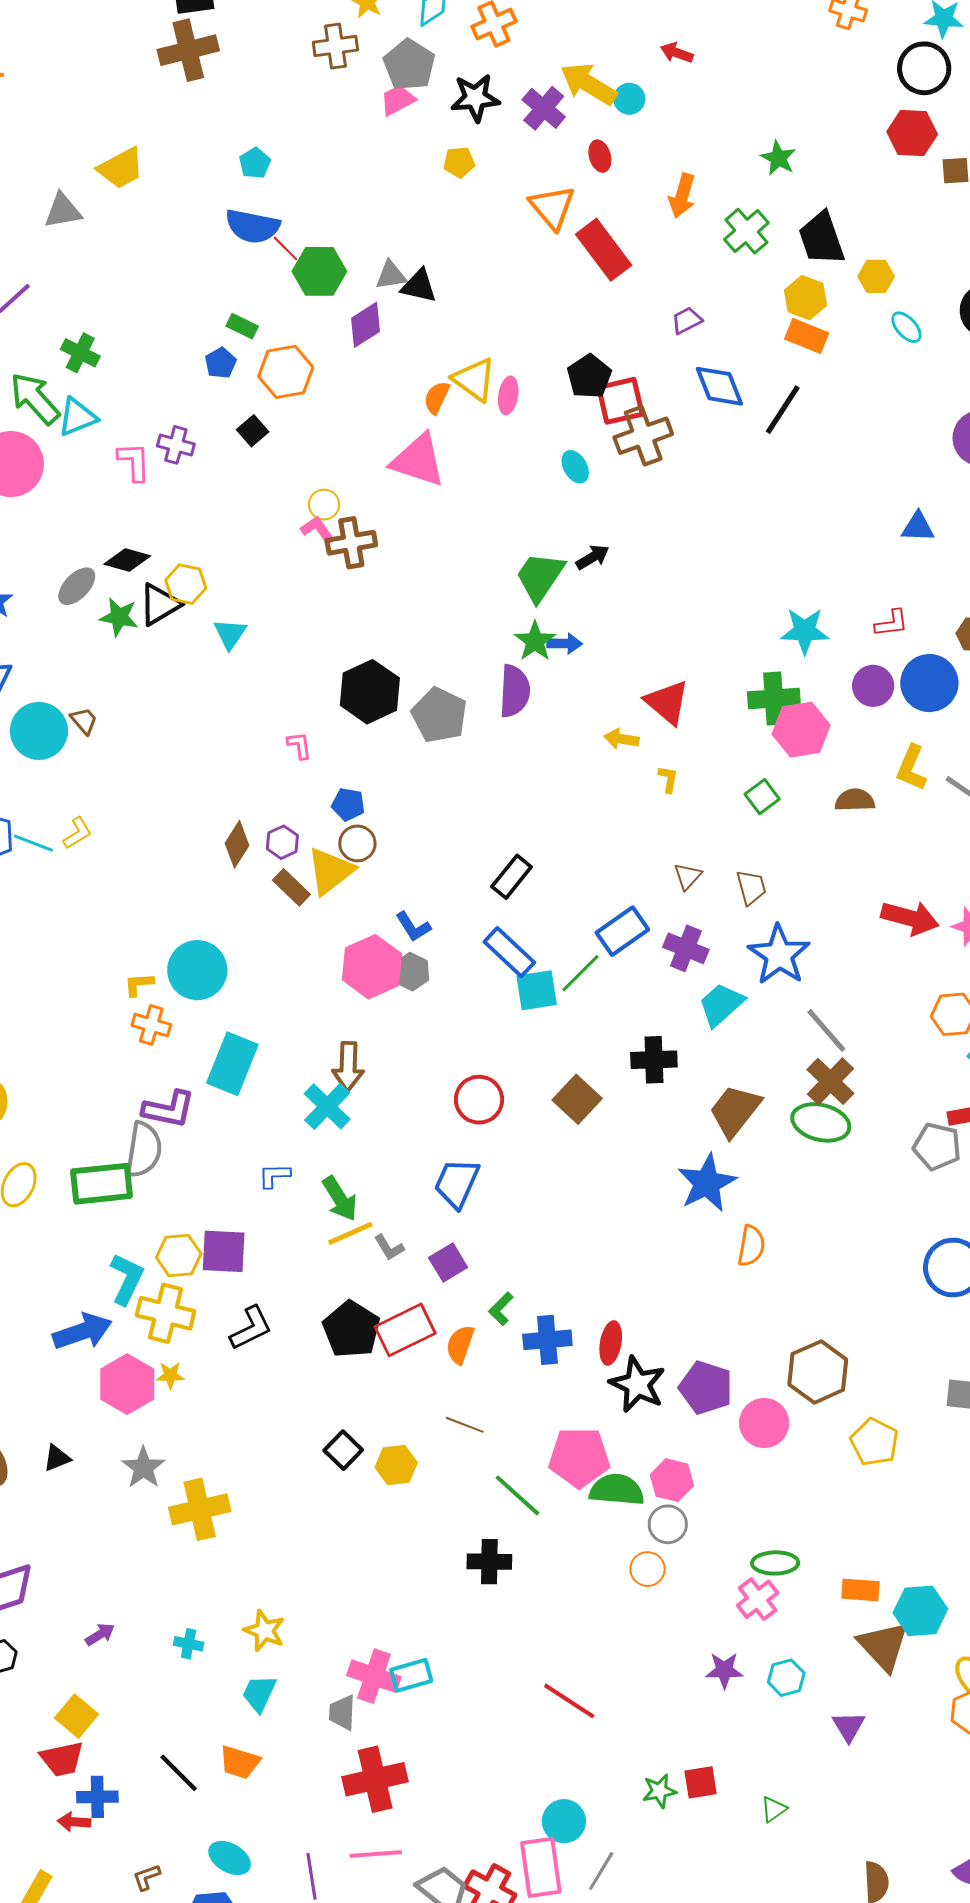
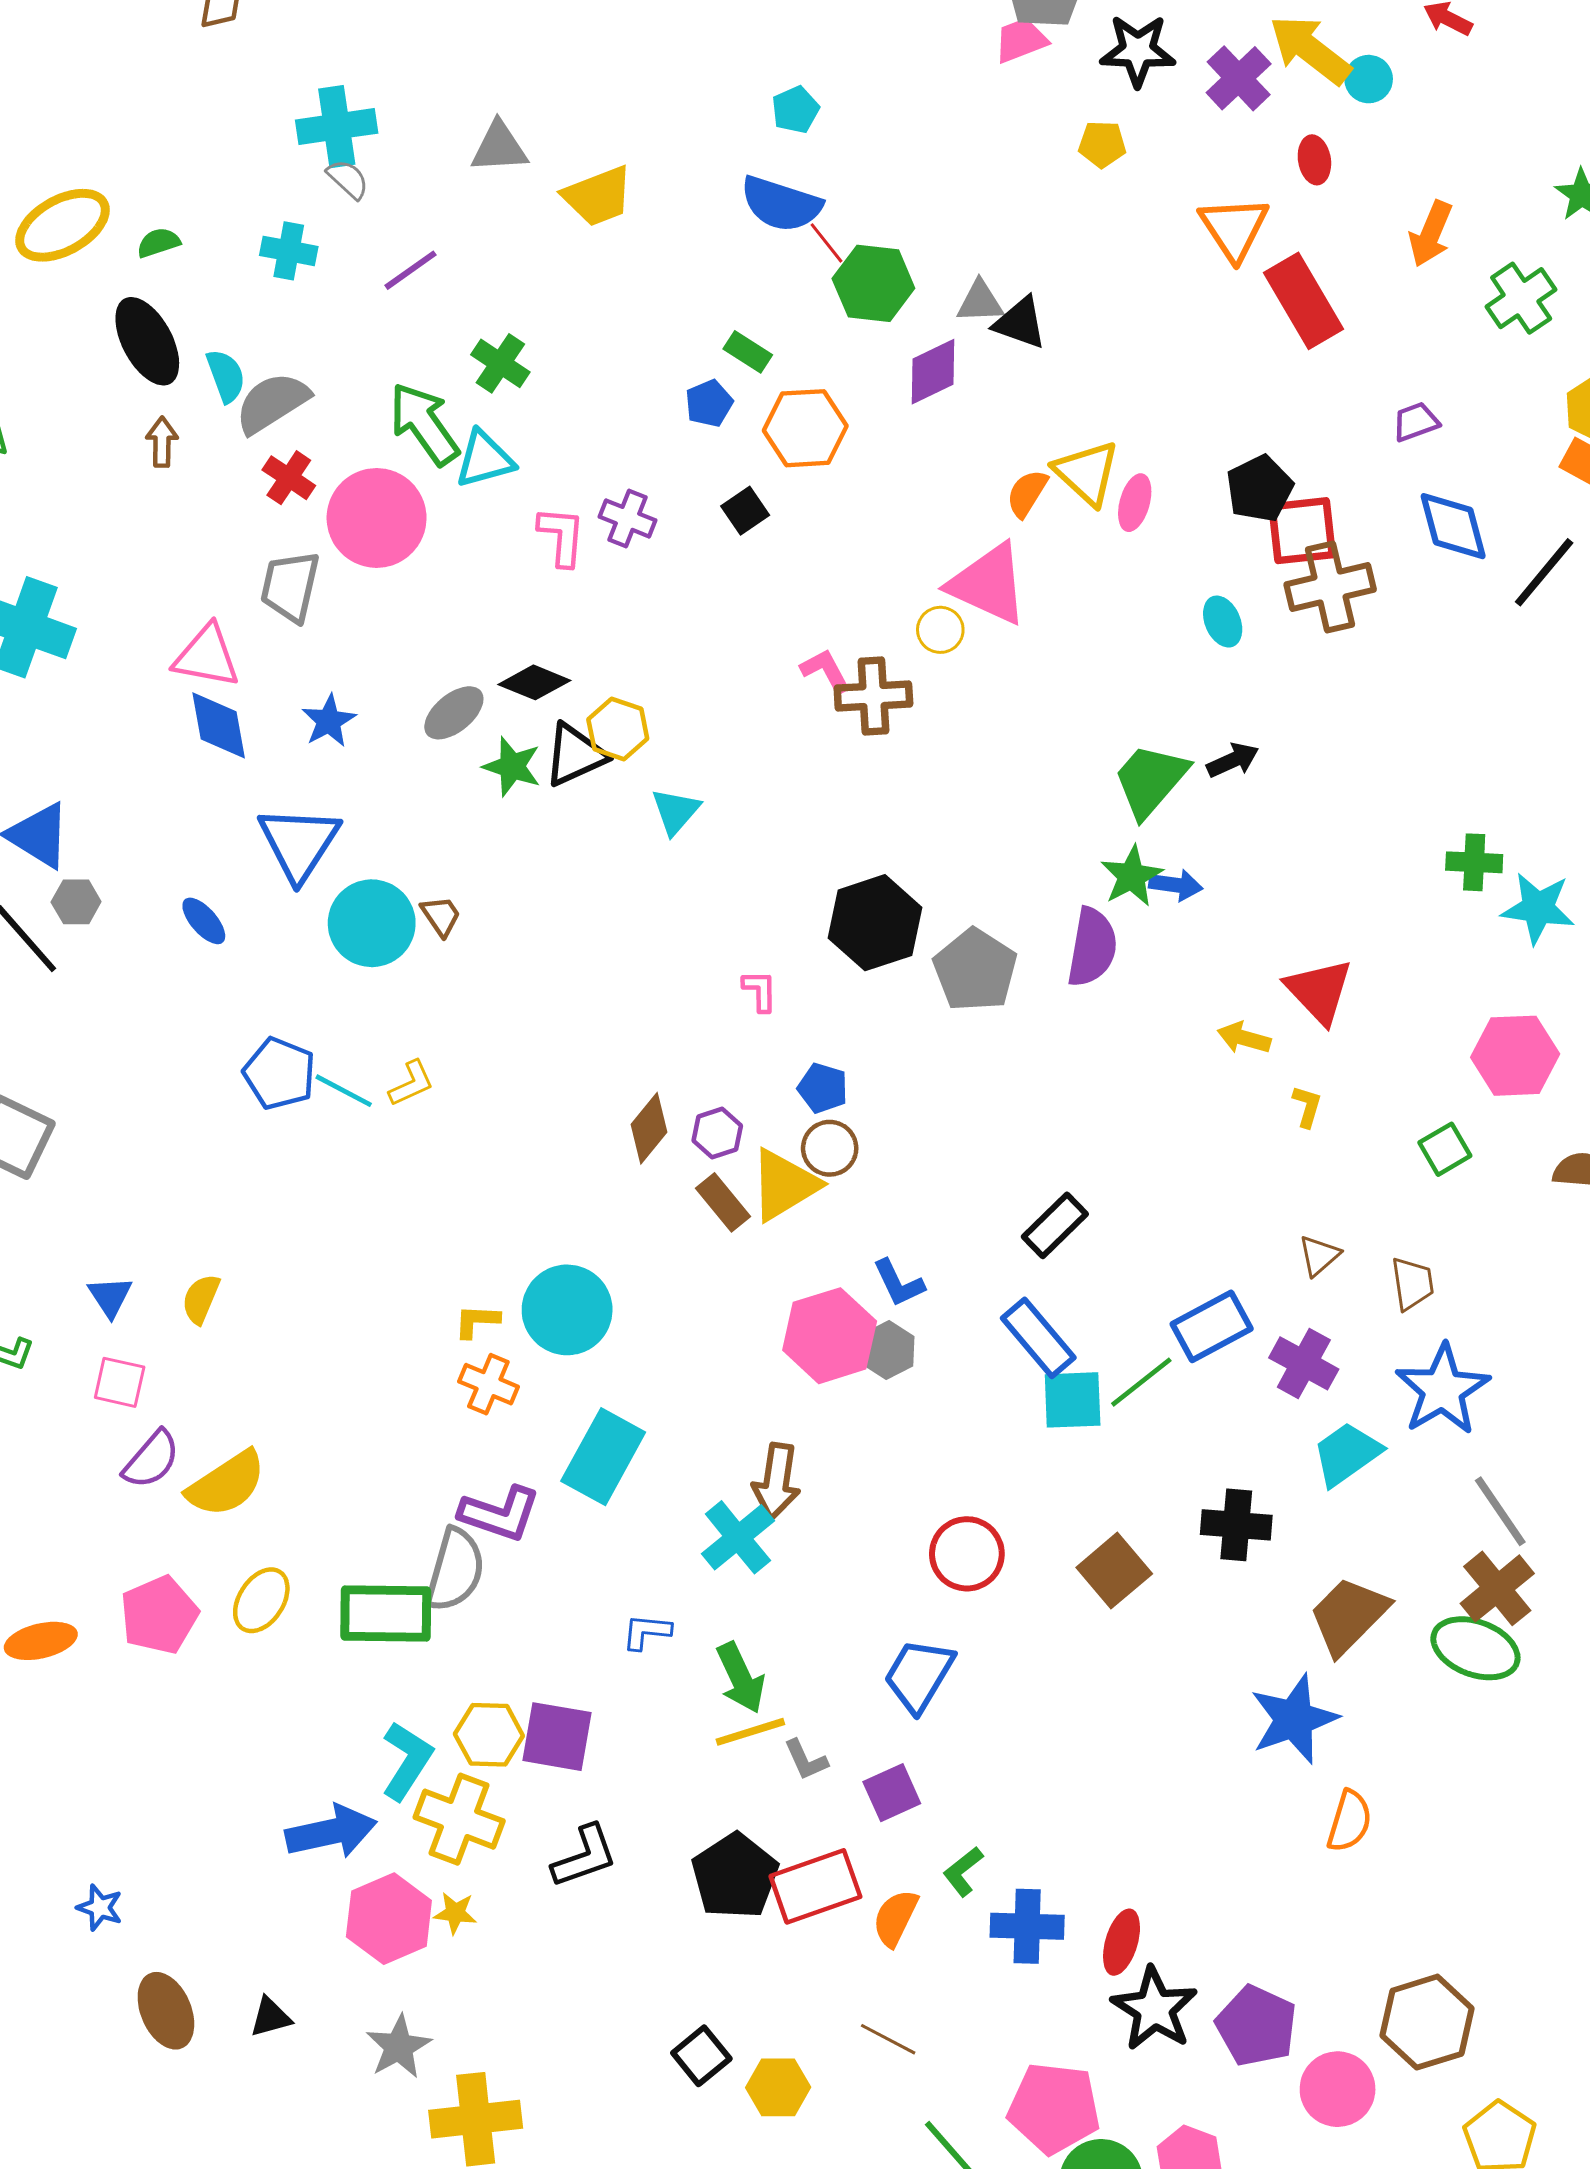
yellow trapezoid: (121, 168) -> (598, 196), moved
yellow circle: (324, 505) -> (940, 630), moved
green cross: (774, 699) -> (1474, 862), moved, size x0.7

